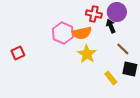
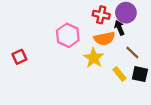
orange semicircle: (82, 33) -> (104, 39), moved
yellow rectangle: (111, 78) -> (119, 74), moved

